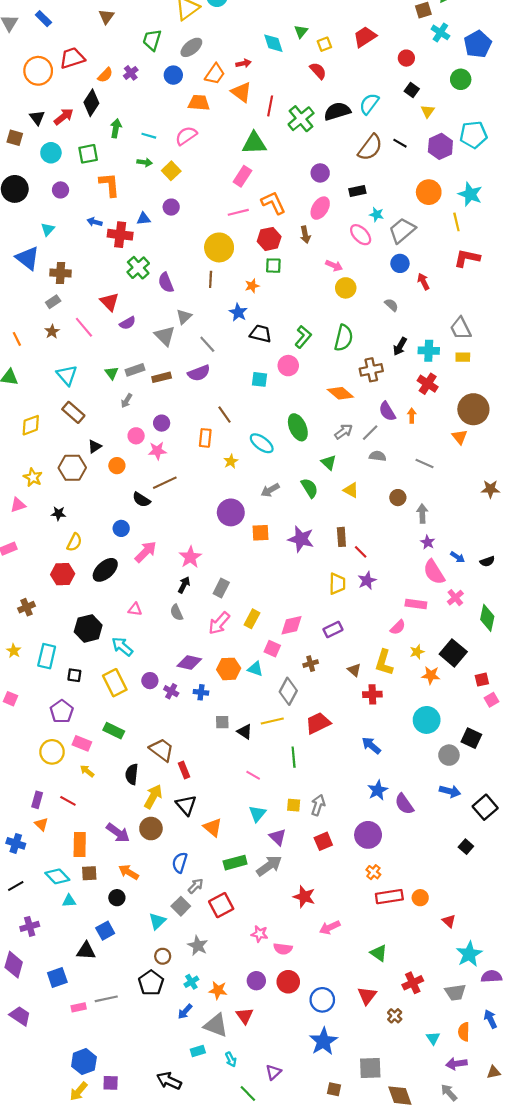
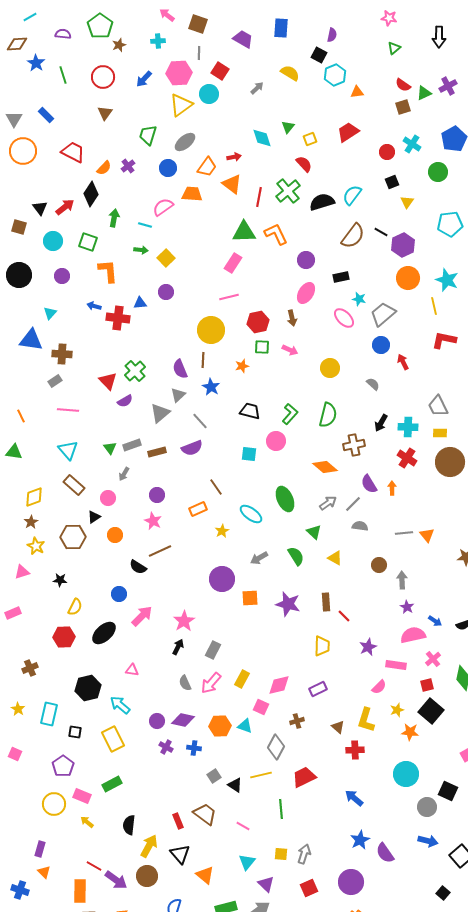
cyan cross: (440, 32) -> (412, 144), moved
red trapezoid: (72, 58) -> (73, 152), turned 45
orange circle: (38, 71) -> (23, 151), moved
black square: (412, 90) -> (392, 182), turned 32
green cross: (301, 119) -> (288, 191), moved
pink semicircle: (186, 136) -> (163, 207), moved
purple hexagon: (440, 146) -> (403, 245), moved
green square: (88, 154) -> (88, 242), turned 30
orange L-shape: (273, 203) -> (276, 234), moved
blue triangle: (28, 258) -> (31, 340), turned -30
pink arrow: (334, 266) -> (290, 350), moved
green cross: (138, 268) -> (135, 371), moved
purple semicircle: (166, 283) -> (180, 369), moved
blue star: (238, 312) -> (211, 387), moved
pink line: (84, 327) -> (68, 410), moved, turned -45
brown star: (52, 332) -> (31, 522), moved
gray triangle: (165, 336) -> (160, 413), turned 35
brown circle: (473, 409) -> (450, 462), moved
pink circle: (136, 436) -> (108, 498), moved
orange triangle: (460, 437) -> (427, 535), moved
orange rectangle: (205, 438) -> (198, 509), turned 60
pink star: (157, 451) -> (153, 521), turned 30
gray line: (424, 463) -> (404, 533), turned -30
pink semicircle: (434, 572) -> (413, 635), turned 110
purple star: (367, 581) -> (368, 647), moved
gray semicircle: (177, 612) -> (185, 683), moved
red square: (482, 680) -> (427, 685), moved
purple circle: (150, 681) -> (157, 721), moved
gray square: (222, 722) -> (214, 776), turned -32
green rectangle: (114, 731) -> (112, 784), turned -54
brown trapezoid: (162, 750) -> (205, 814), moved
red line: (68, 801) -> (94, 866), moved

